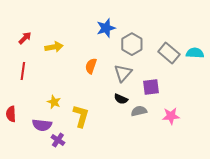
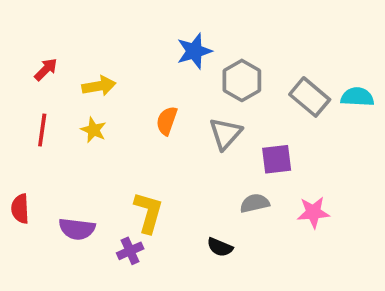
black semicircle: (121, 99) -> (220, 247), moved
yellow star: (54, 102) -> (93, 130), moved
purple cross: (58, 140) -> (130, 251), moved, turned 32

